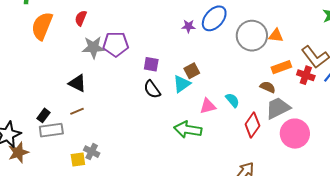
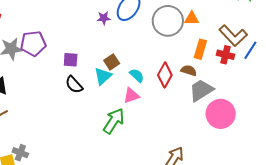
orange rectangle: (281, 67) -> (200, 49), turned -48
cyan semicircle: (232, 100) -> (137, 75), moved
red diamond: (252, 125) -> (165, 75), moved
green arrow: (188, 130) -> (114, 121), turned 120

